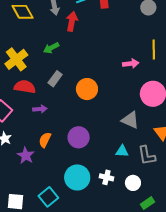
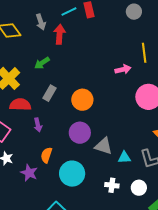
purple arrow: (40, 109) -> (38, 125), turned 88
gray triangle: (130, 120) -> (104, 146), moved
purple circle: (79, 137) -> (80, 133), moved
cyan circle: (77, 177) -> (72, 174), moved

